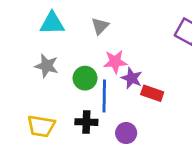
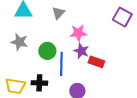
pink star: (115, 62) -> (78, 33), moved
black cross: (86, 122) -> (39, 83), moved

